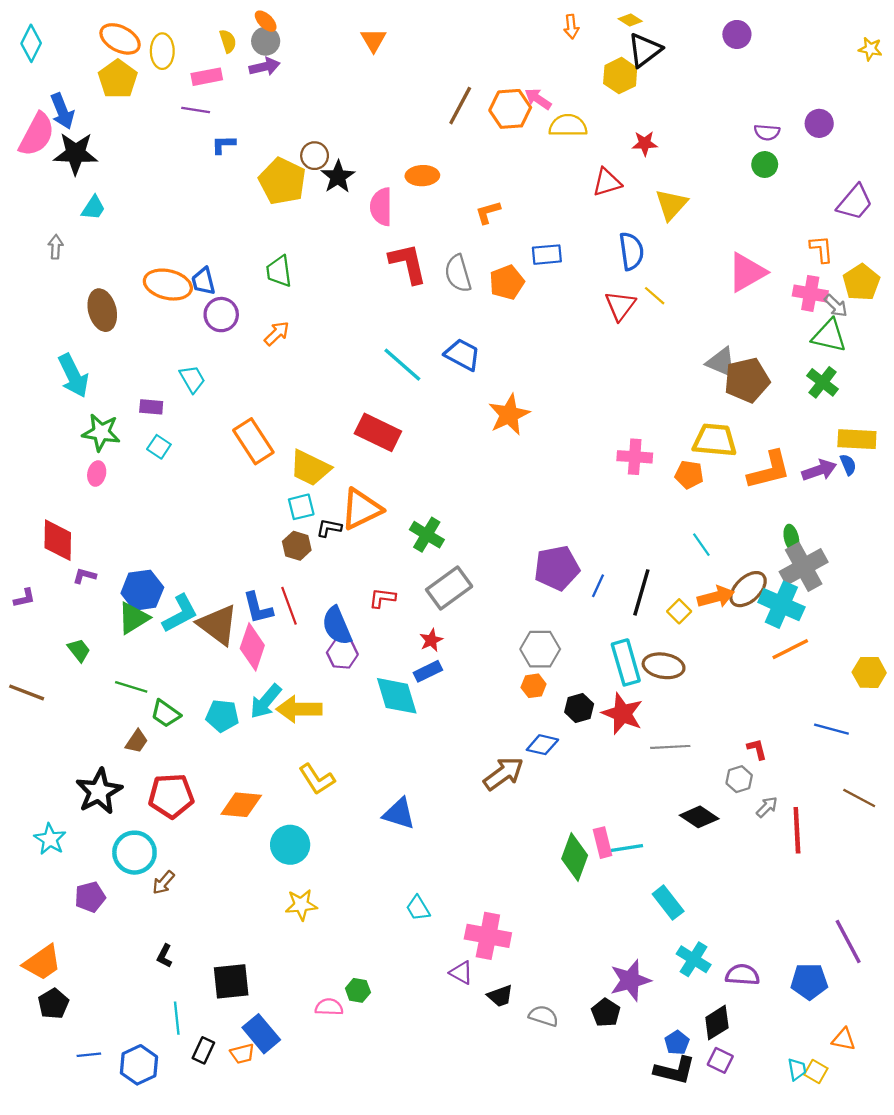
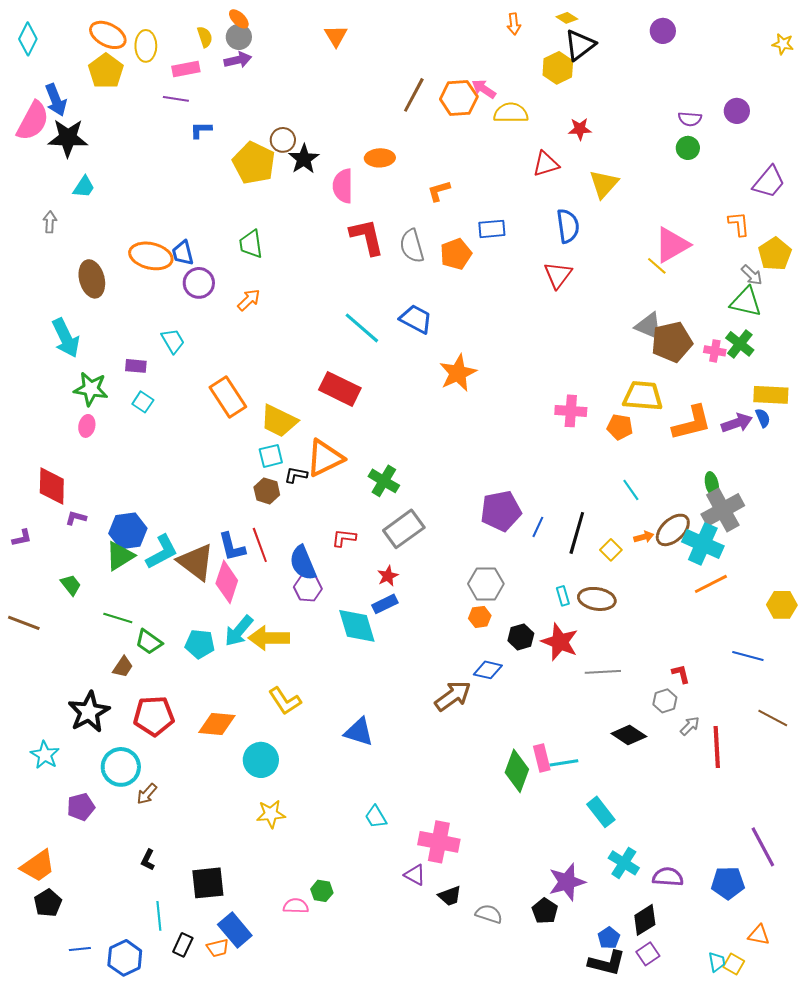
pink cross: (810, 293) -> (715, 351), moved, size x0.7
yellow line: (655, 296) -> (657, 266), moved
orange arrow: (716, 597) -> (644, 537), size x0.6
cyan rectangle: (626, 662) -> (563, 596), size x0.5
purple square: (720, 1060) -> (648, 954), turned 30

